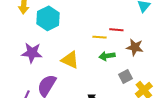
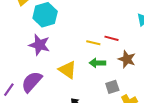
purple star: (32, 53) -> (39, 45), moved
yellow triangle: (70, 60) -> (68, 70), moved

